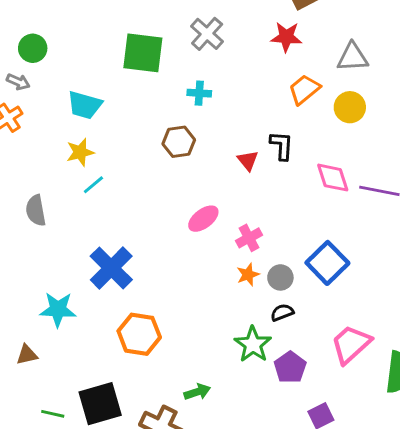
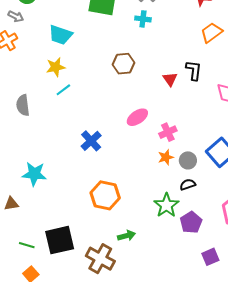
cyan cross: (199, 93) -> (143, 19), moved
blue cross: (111, 268) -> (91, 141), moved, size x0.7
orange hexagon: (139, 334) -> (105, 195), moved

